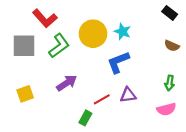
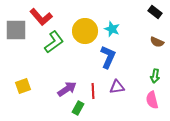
gray square: (24, 46) -> (16, 30), moved
blue L-shape: (118, 62) -> (108, 57), turned 135
purple arrow: (67, 83) -> (67, 89), moved
red line: (102, 99) -> (93, 91), turned -63
pink semicircle: (166, 109) -> (152, 100), turned 90

